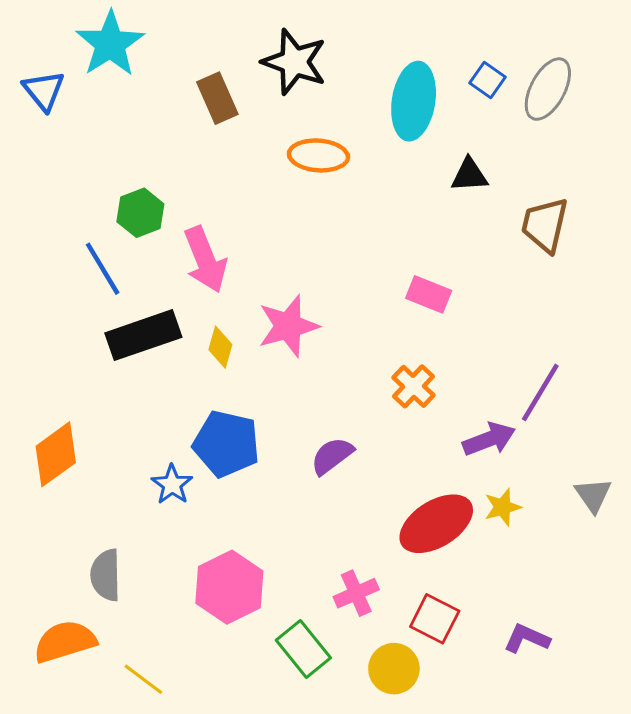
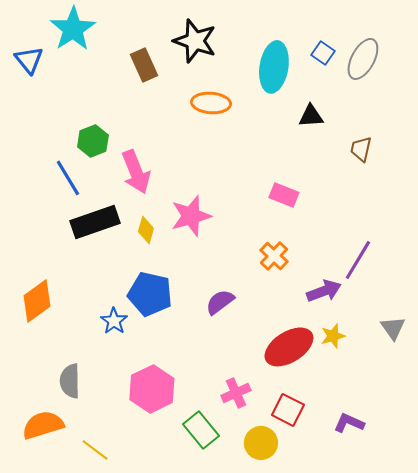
brown trapezoid: (545, 225) -> (361, 149), size x0.7

